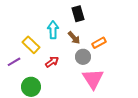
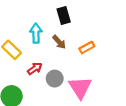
gray circle: (83, 57) -> (55, 79), moved

